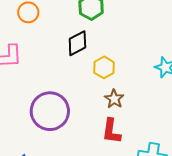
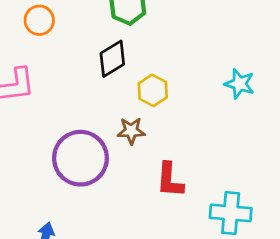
brown star: (114, 99) -> (131, 131), moved, turned -30

